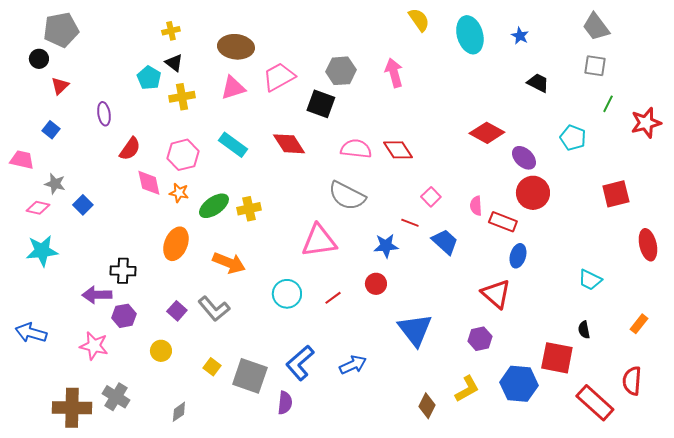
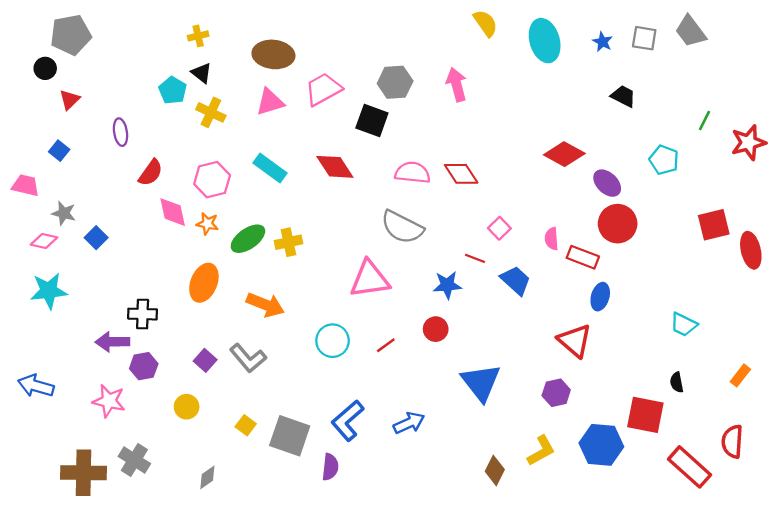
gray square: (595, 66) -> (644, 38), moved
yellow cross: (182, 97) -> (211, 112), turned 35
red ellipse: (648, 245) -> (751, 250), moved

